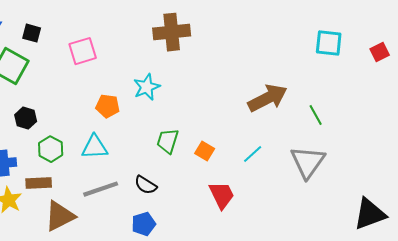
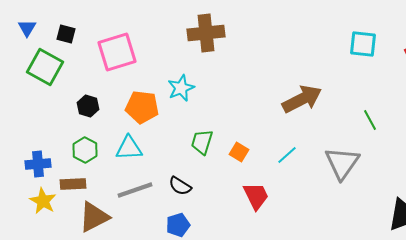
pink square: (83, 51) -> (117, 52), size x1.4
orange pentagon: (108, 106) -> (142, 107), size x1.4
green line: (316, 115) -> (370, 120), moved
black hexagon: (26, 118) -> (88, 106), moved

